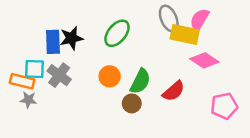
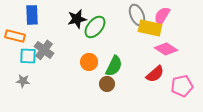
black star: (71, 38) -> (77, 19), moved
blue rectangle: (53, 42) -> (32, 15), moved
gray cross: (59, 75) -> (44, 50), moved
orange rectangle: (22, 81) -> (15, 36), moved
red semicircle: (174, 91) -> (155, 74), moved

